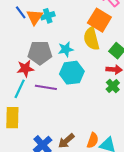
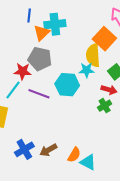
blue line: (21, 12) -> (29, 15), turned 32
cyan cross: (48, 16) -> (55, 24), size x1.5
orange triangle: (35, 17) -> (42, 33), moved
cyan star: (66, 49) -> (87, 70), moved

